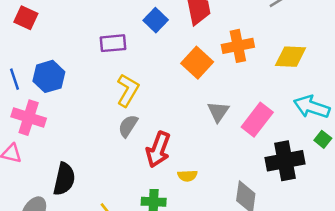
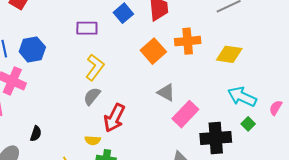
gray triangle: (218, 112) -> (166, 92), turned -42
pink rectangle: (257, 120) -> (185, 114), moved
yellow semicircle: (187, 176) -> (93, 140), moved
black semicircle: (64, 179) -> (36, 134), size x0.6

